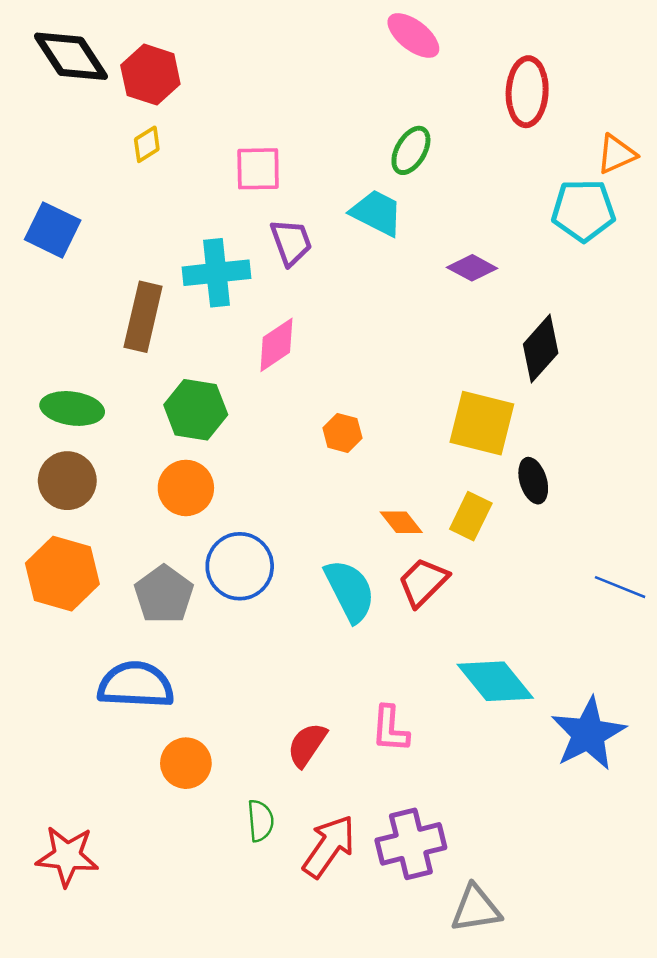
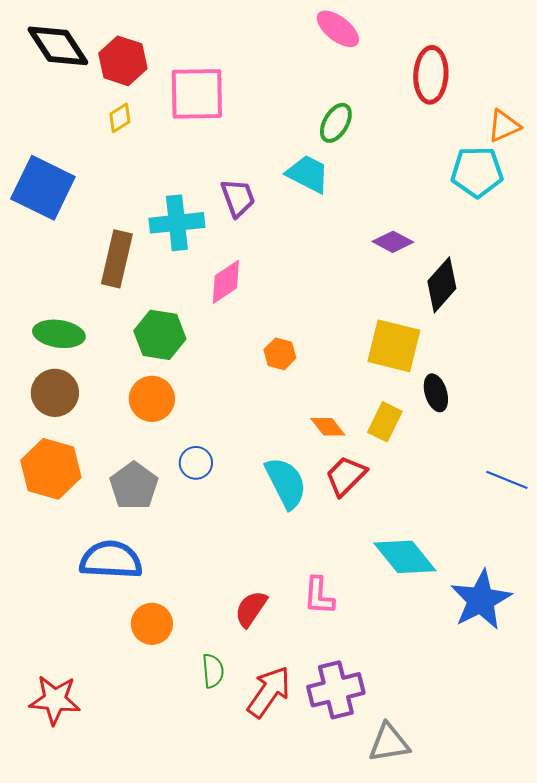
pink square: (258, 169) -> (197, 94), moved, size x1.5
blue square: (53, 230) -> (43, 188), size x1.4
purple diamond: (472, 268) -> (393, 242), moved
blue circle: (240, 566) -> (196, 463), size x0.6

